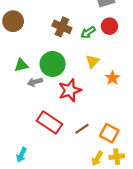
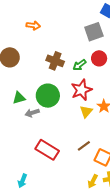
yellow triangle: (92, 61) -> (86, 112), moved
red star: (70, 90) -> (81, 90), moved
brown line: (82, 129) -> (84, 146), moved

